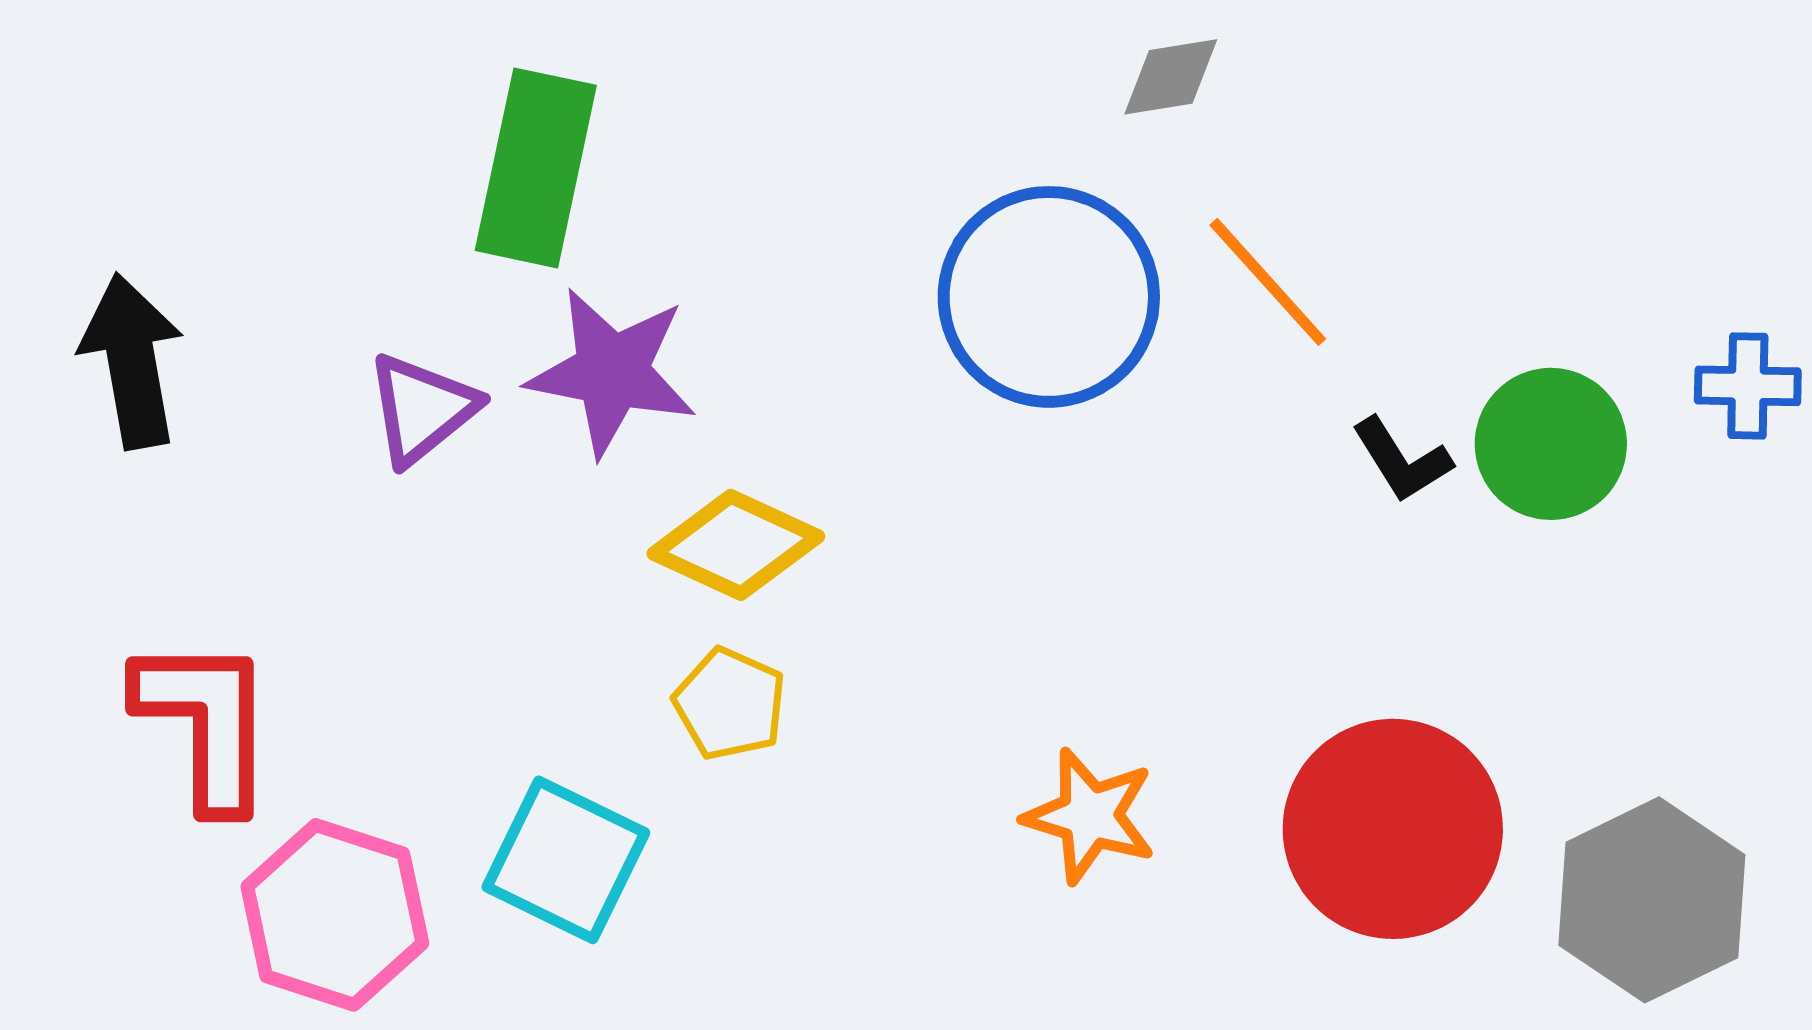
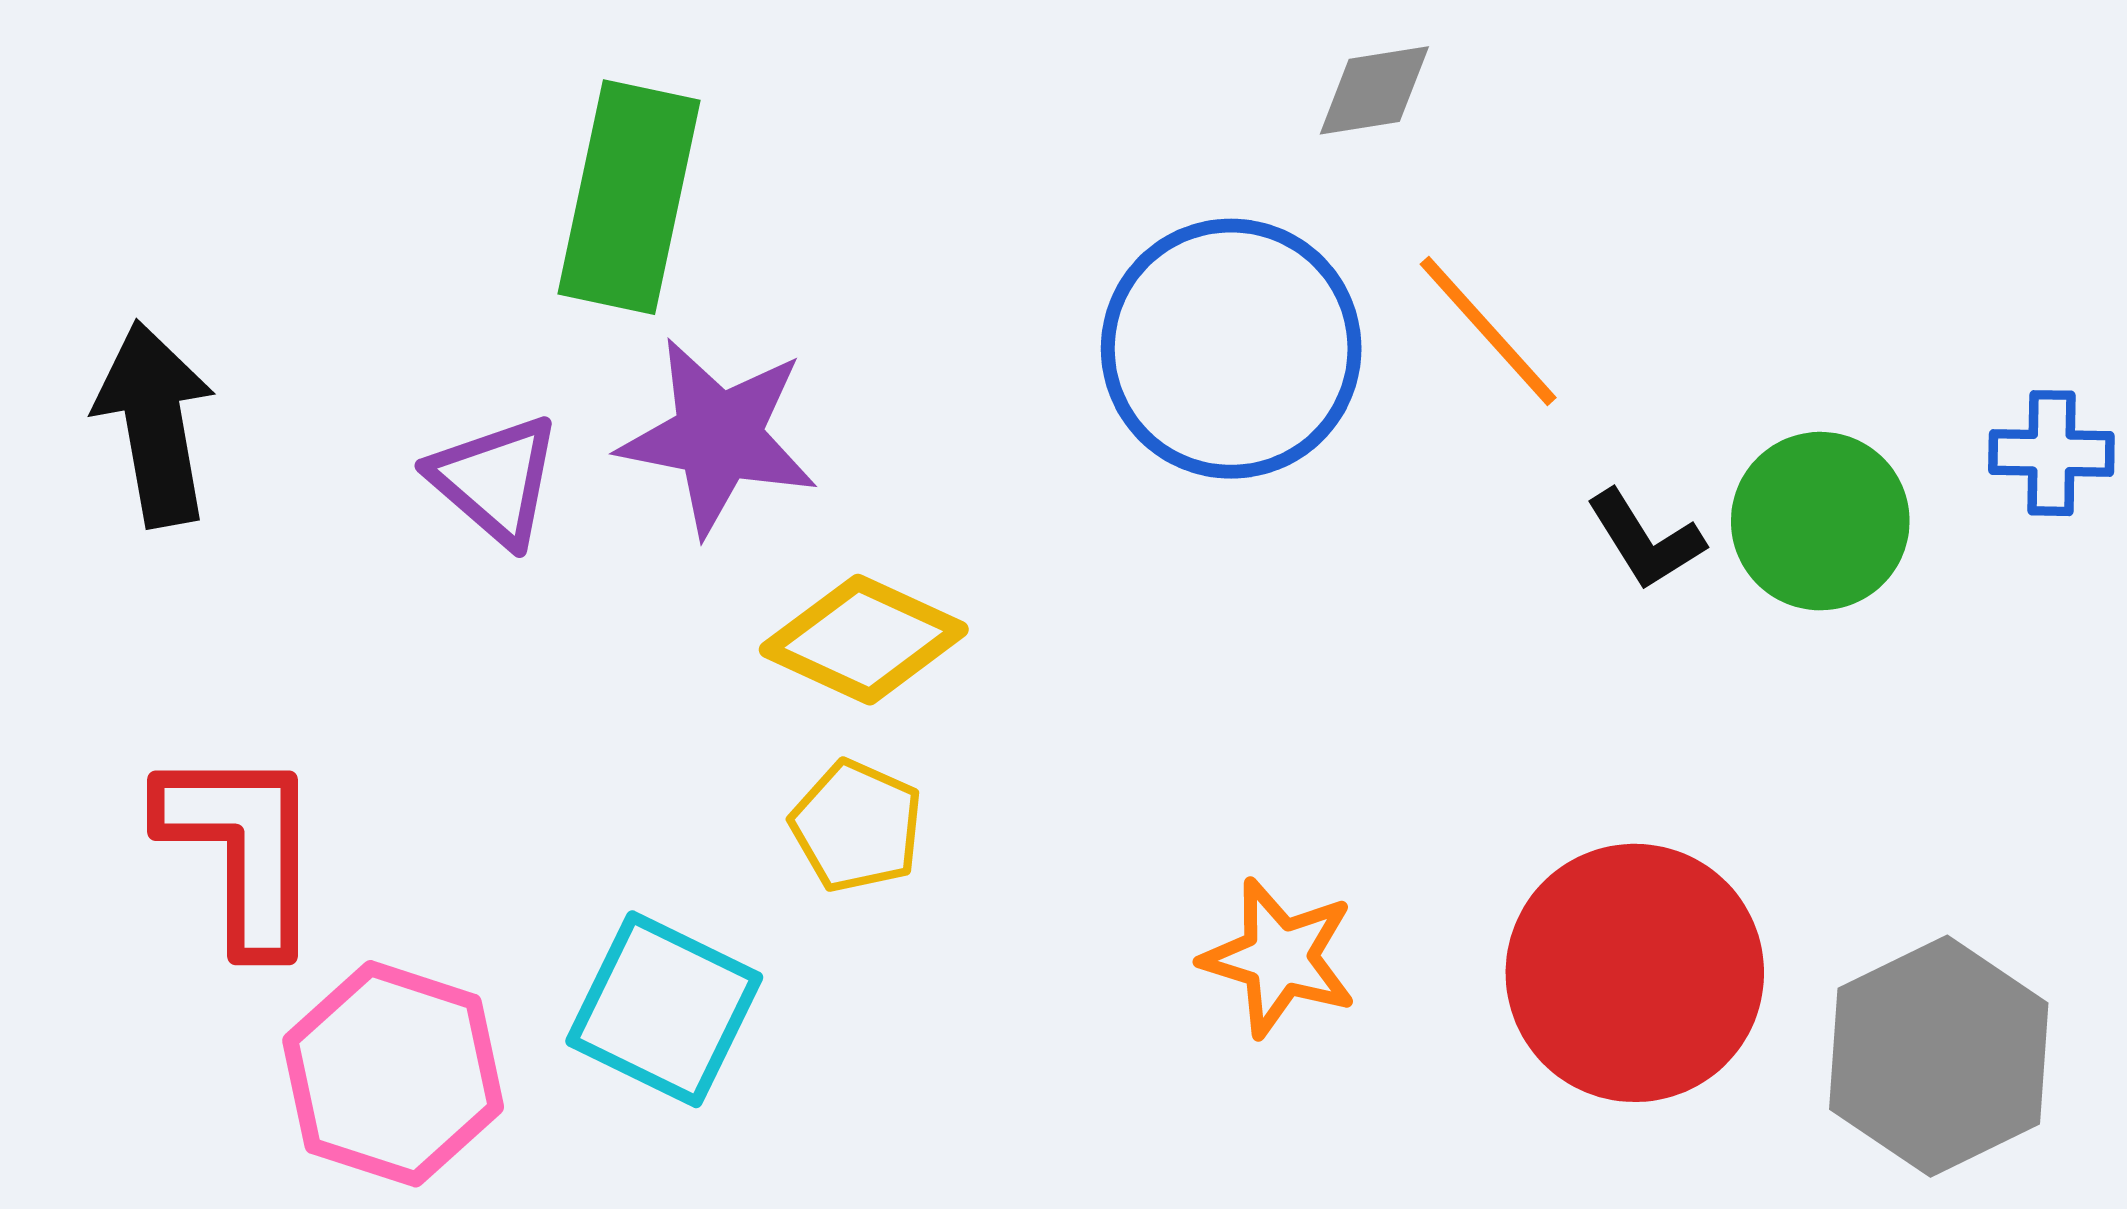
purple triangle: (422, 409) -> (495, 480), turned -40

